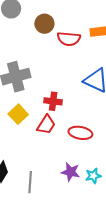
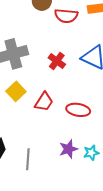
red cross: (53, 101) -> (57, 61), moved, turned 30
purple star: (71, 172) -> (68, 149), turned -30

